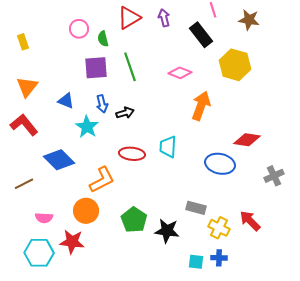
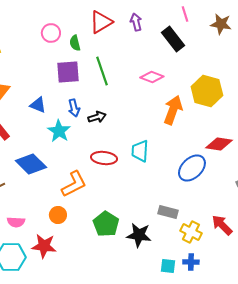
yellow hexagon: (235, 65) -> (207, 91), moved
blue ellipse: (220, 164) -> (192, 168), turned -56
orange circle: (86, 211) -> (58, 215), size x0.7

